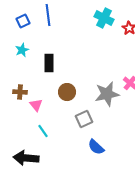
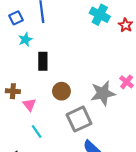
cyan star: (22, 50) -> (25, 40), moved
gray square: (84, 119) -> (79, 119), size x1.4

